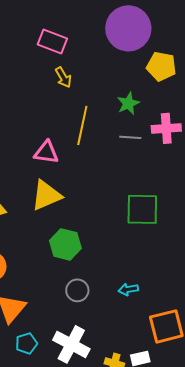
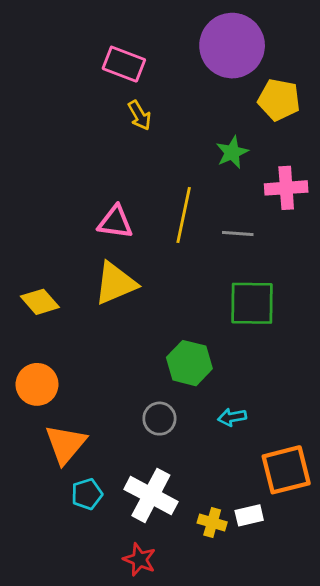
yellow line: (82, 125) -> (184, 215), moved
gray line: (130, 137) -> (238, 233), moved
green hexagon: (65, 244) -> (189, 363), moved

